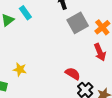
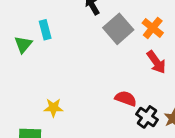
cyan rectangle: (25, 13) -> (45, 30), turned 32

